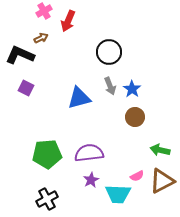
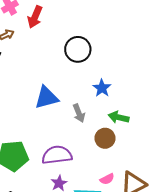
gray arrow: (110, 86) -> (79, 113), moved
brown circle: (135, 117) -> (105, 138), moved
green arrow: (160, 150) -> (119, 117), moved

